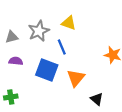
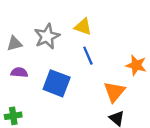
blue line: (62, 47) -> (88, 56), moved
orange triangle: (76, 78) -> (114, 92), moved

